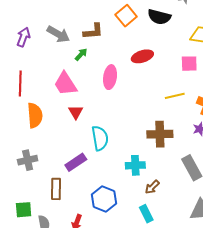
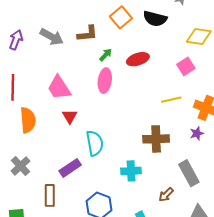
green arrow: (81, 54) -> (106, 55), moved
pink square: (189, 64) -> (186, 66), turned -30
gray cross: (28, 160) -> (20, 166), turned -30
brown arrow: (152, 187) -> (166, 195), moved

